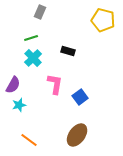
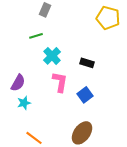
black rectangle: (68, 51) -> (87, 63), moved
cyan cross: (33, 58) -> (52, 56), moved

